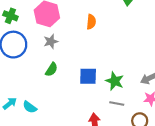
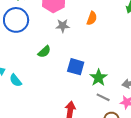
gray star: (51, 41) -> (63, 26), moved
gray line: (117, 104) -> (103, 97), moved

